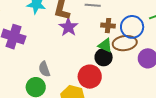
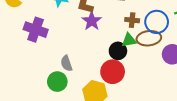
green triangle: (105, 45) -> (129, 40), turned -35
black circle: (104, 57) -> (118, 51), moved

